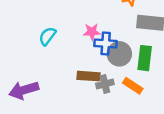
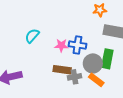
pink star: (92, 32) -> (61, 45), moved
gray circle: (119, 54) -> (93, 63), moved

